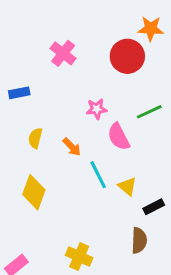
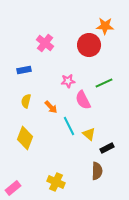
blue rectangle: (19, 93) -> (24, 70), moved

